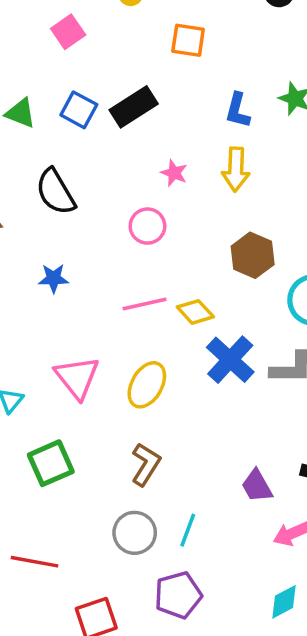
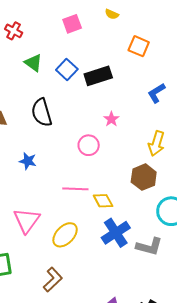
blue L-shape: (238, 110) -> (156, 93), turned 30
yellow arrow: (236, 169) -> (156, 144), moved

